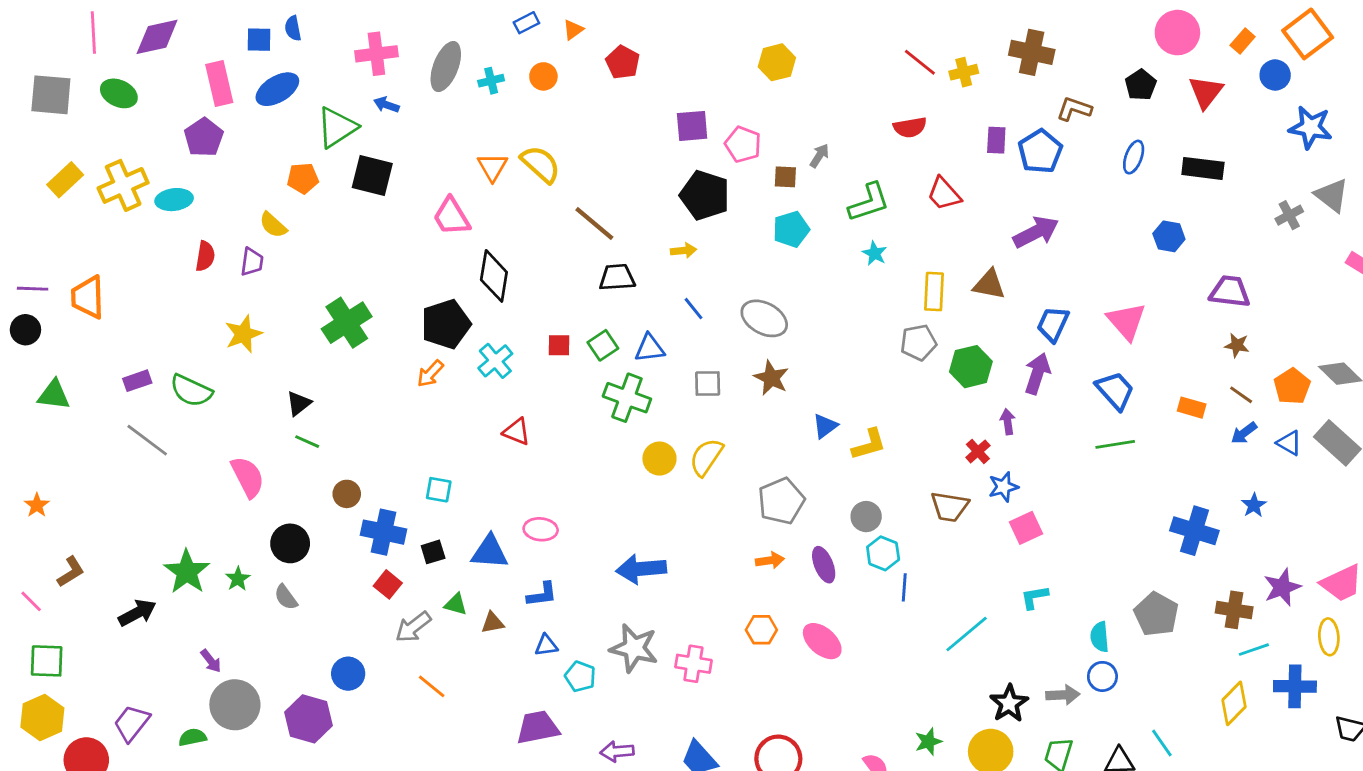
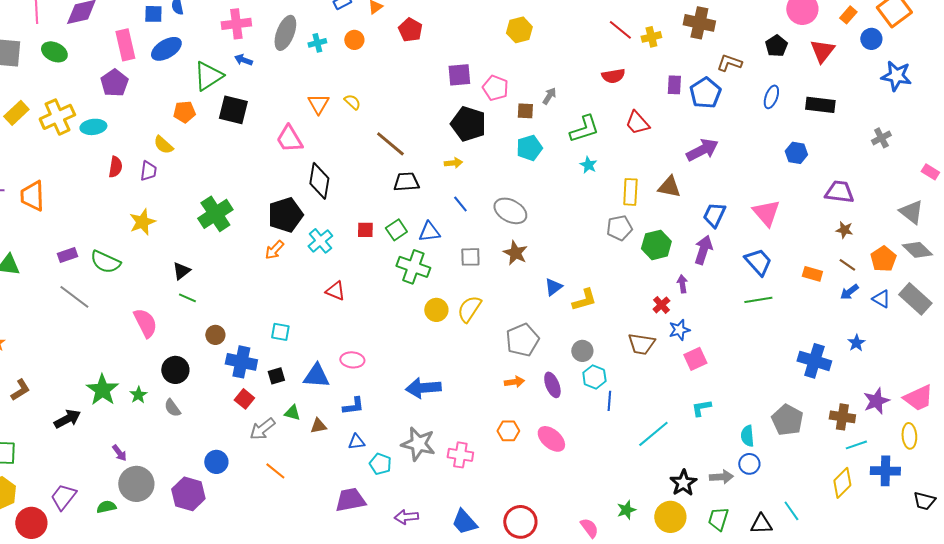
yellow semicircle: (541, 164) -> (352, 102), size x0.6
gray triangle: (1332, 195) -> (911, 212), moved

